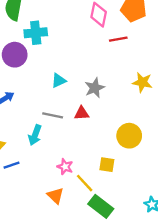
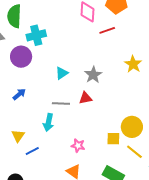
yellow star: (142, 82) -> (133, 64), turned 30
yellow circle: (129, 136) -> (132, 127), moved
yellow line: (85, 183) -> (134, 152), moved

